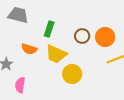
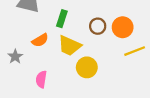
orange semicircle: (29, 49) -> (40, 40), turned -49
pink semicircle: (20, 85) -> (41, 79), moved

